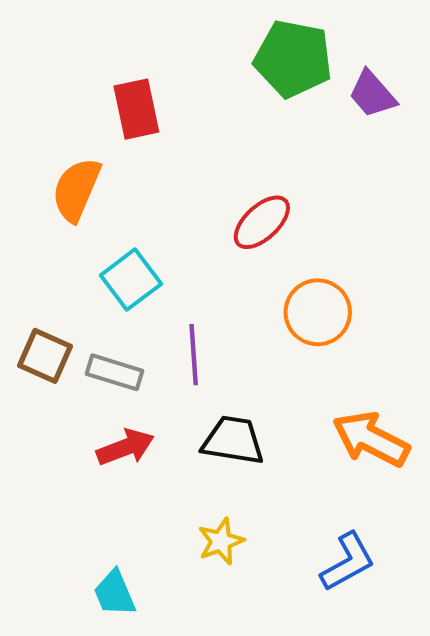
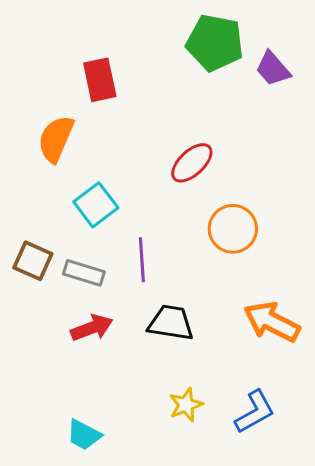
yellow star: (221, 541) -> (186, 405), moved
cyan trapezoid: (115, 593) -> (84, 435), turned -39

